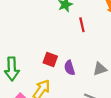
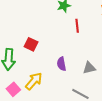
red square: (50, 59) -> (31, 44), moved

